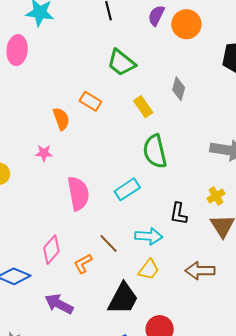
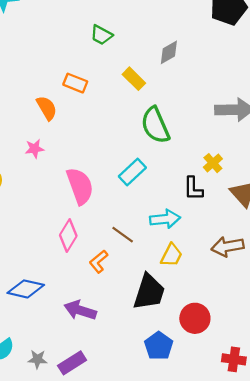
green trapezoid: (121, 63) -> (101, 35), size x0.7
gray diamond: (179, 89) -> (169, 52), turned 55
yellow cross: (216, 196) -> (213, 163), moved
pink diamond: (51, 250) -> (68, 235), moved

